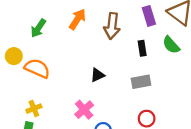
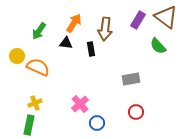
purple rectangle: (149, 16) -> (138, 20), turned 48
black rectangle: (142, 48) -> (91, 49), moved
black triangle: (97, 75) -> (66, 43), moved, turned 32

